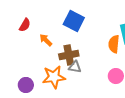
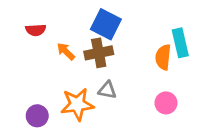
red semicircle: (25, 25) -> (36, 30), turned 56
brown cross: (69, 55) -> (99, 53), moved

